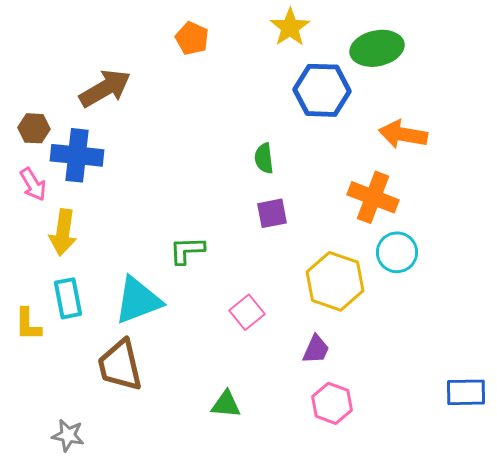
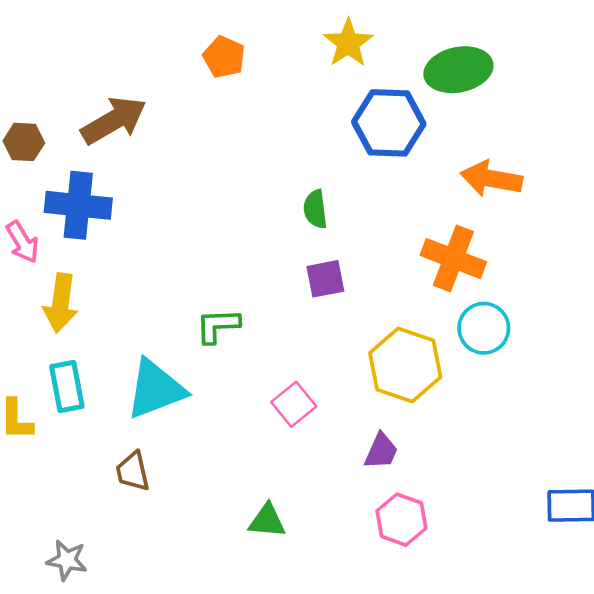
brown hexagon: (34, 128) -> (24, 142), moved
brown trapezoid: (120, 365) -> (133, 471), size x0.6

